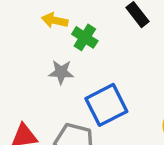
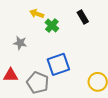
gray star: (61, 72) -> (20, 43), moved

